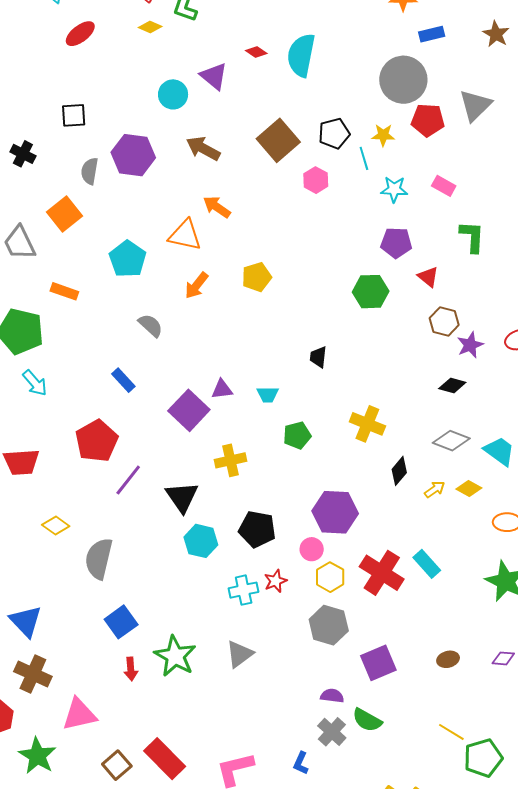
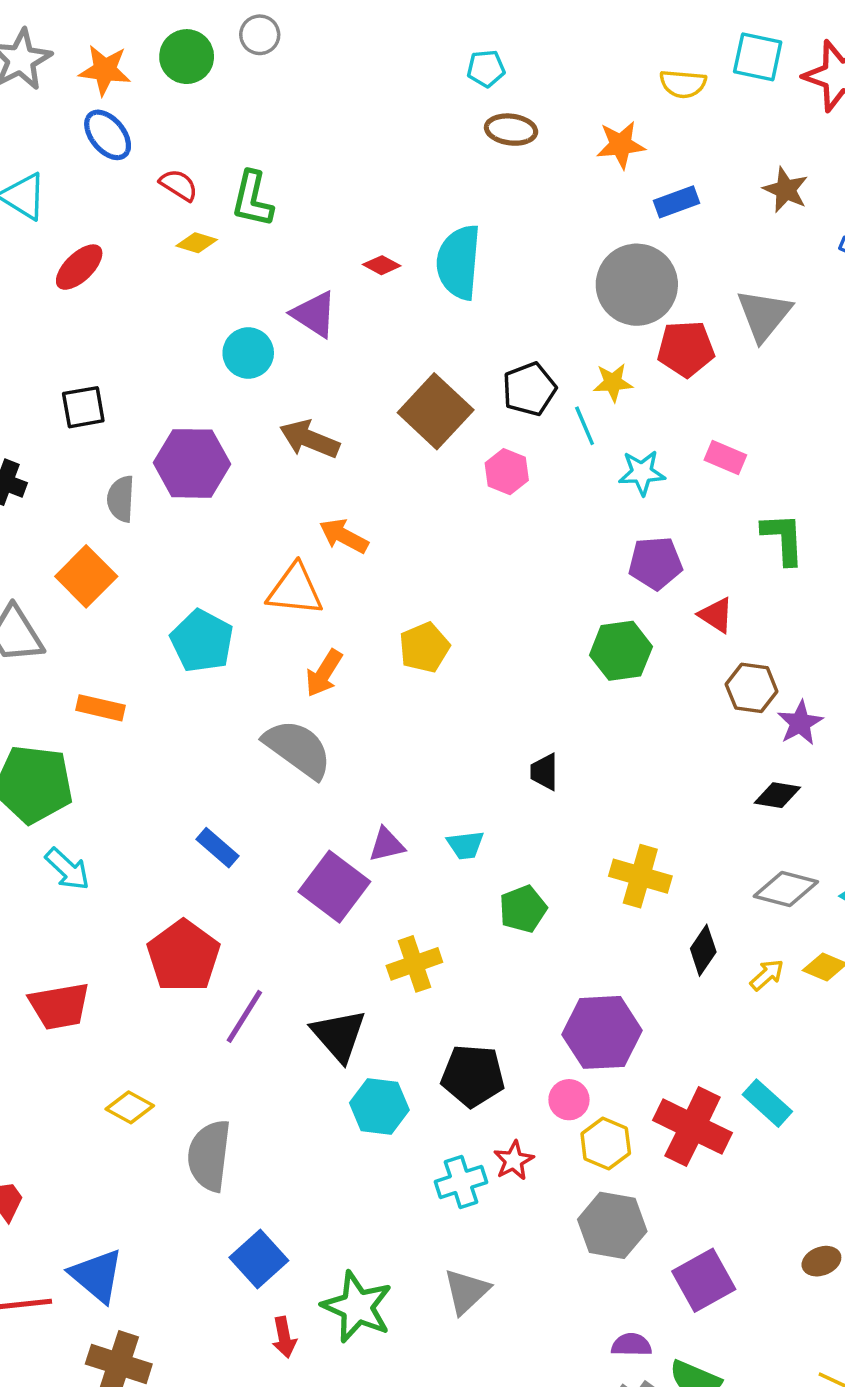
gray semicircle: (151, 325) -> (298, 749), moved, size x1.6

